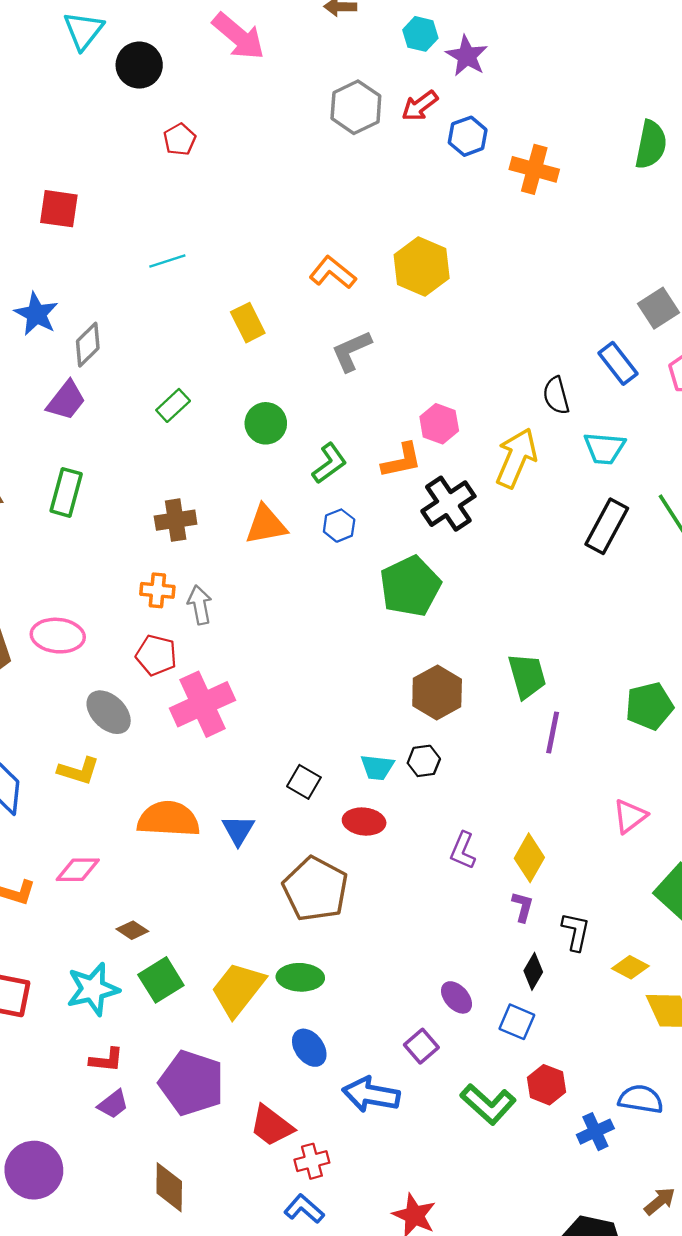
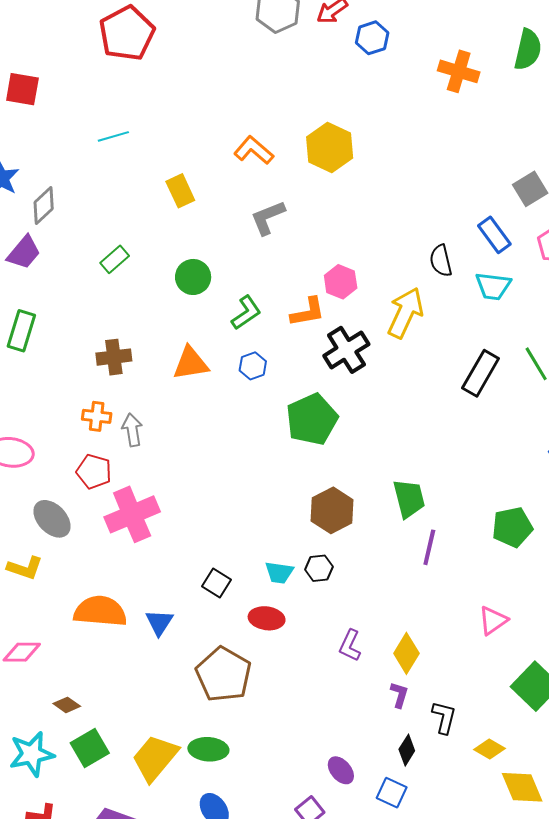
red pentagon: (180, 139) -> (127, 33), size x2.0
orange cross: (534, 169) -> (459, 71), moved
cyan trapezoid: (604, 448) -> (493, 286), moved

